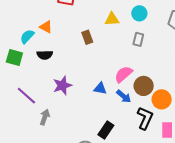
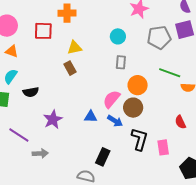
yellow triangle: (112, 19) -> (75, 48), moved
orange triangle: (46, 27) -> (12, 51), moved
orange circle: (162, 99) -> (138, 85), moved
gray arrow: (45, 117) -> (40, 153), turned 77

